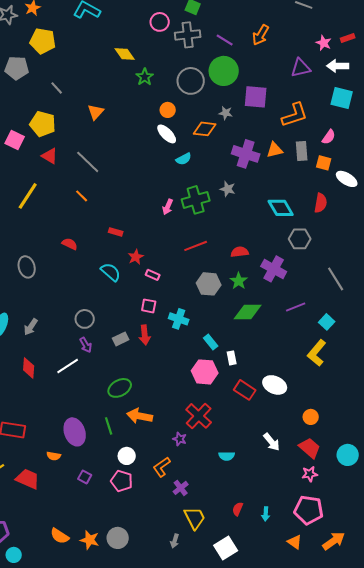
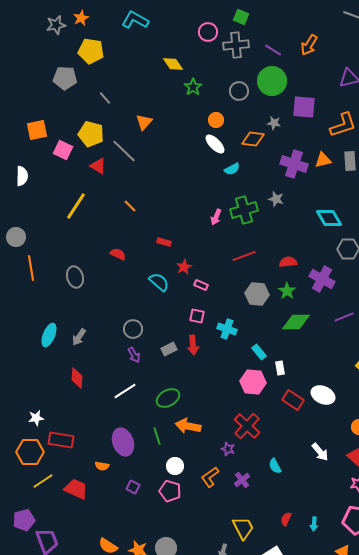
gray circle: (191, 81) -> (239, 91), size x0.7
gray line: (88, 162) -> (124, 151), moved
white line: (68, 366) -> (125, 391), moved
cyan semicircle: (227, 456) -> (275, 466), turned 63
purple cross: (181, 488) -> (242, 480), moved

